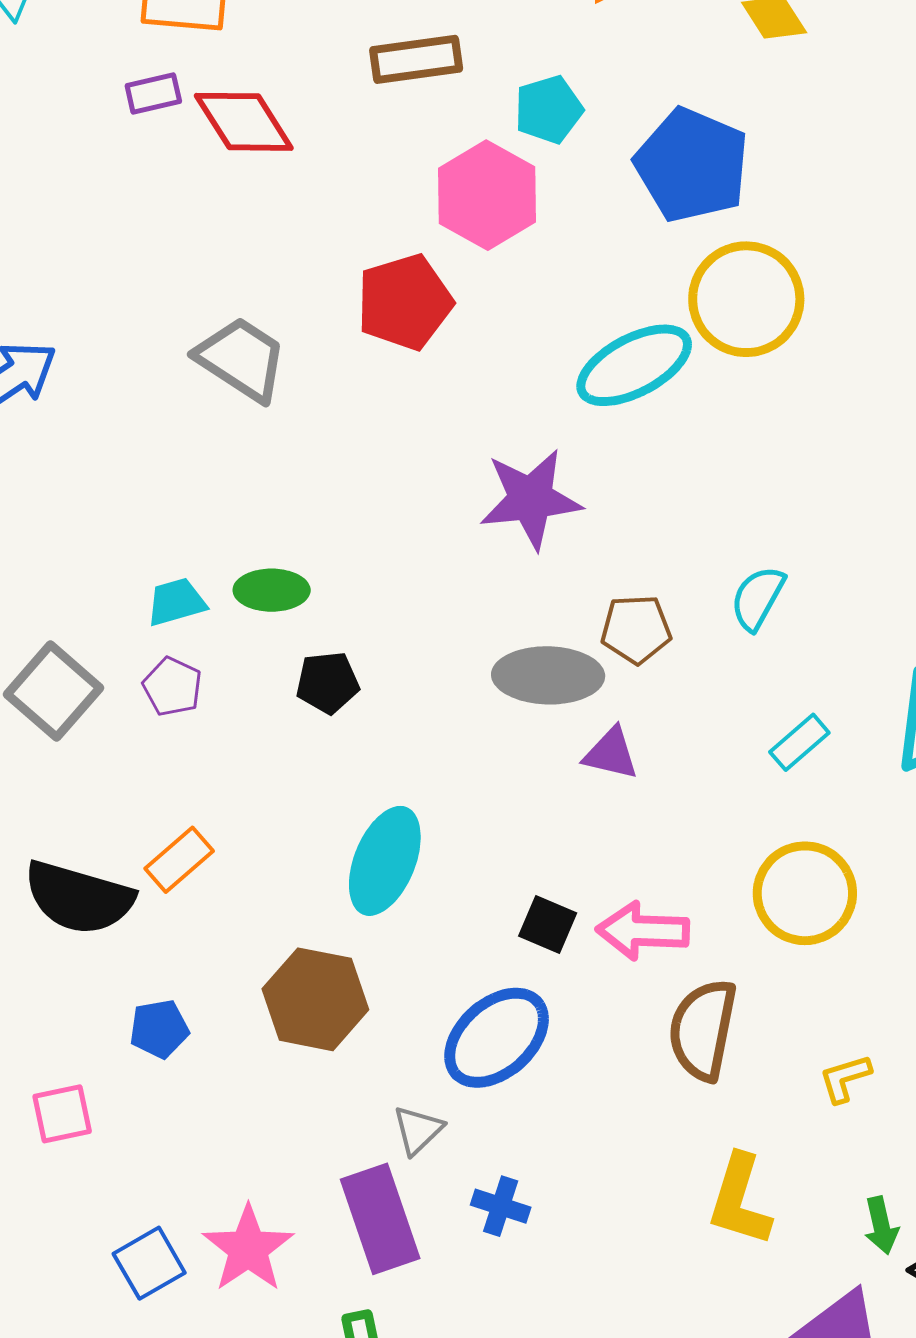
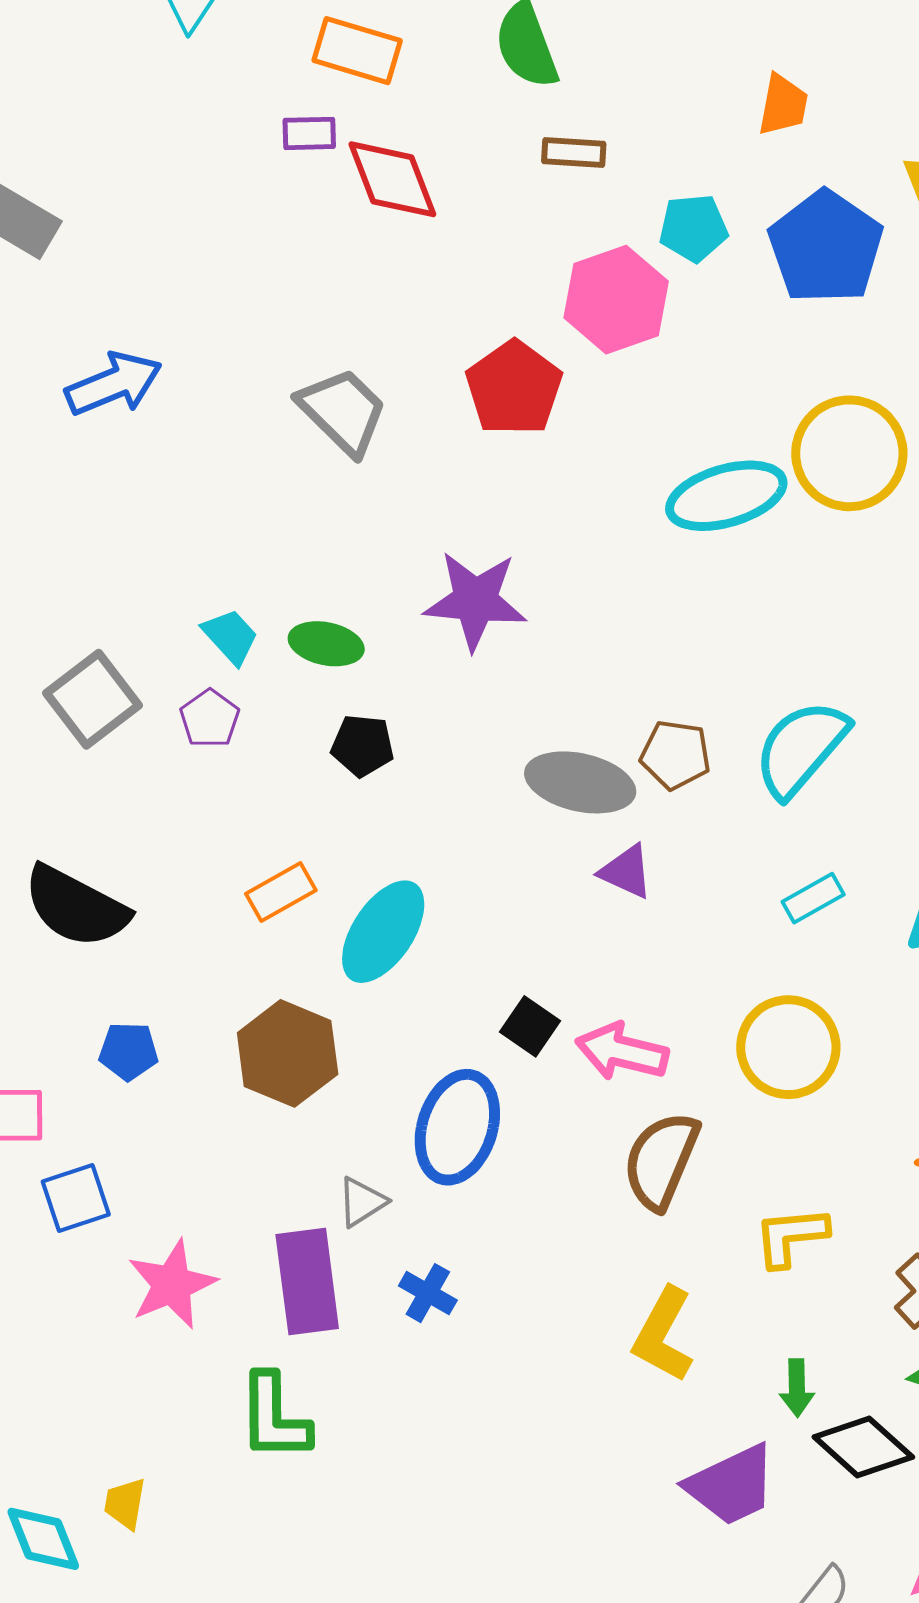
brown rectangle: (416, 59) -> (574, 152), size x0.7
blue pentagon: (692, 165) -> (826, 247), moved
red pentagon: (405, 302) -> (514, 388), turned -30
purple star: (531, 499) -> (475, 600), moved
cyan semicircle: (758, 598) -> (801, 748), size x1.6
cyan trapezoid: (176, 602) -> (230, 636), turned 52
orange rectangle: (179, 860) -> (281, 892), moved
blue ellipse: (497, 1038) -> (457, 1127), turned -42
yellow L-shape: (845, 1078) -> (791, 1236), size x1.4
blue square: (149, 1263) -> (76, 1198), moved

